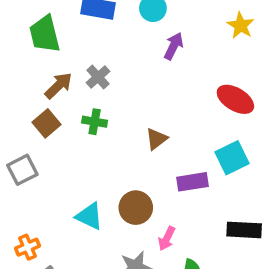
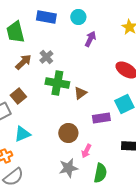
green cross: (95, 122) -> (57, 83), moved, size x1.6
brown square: (46, 123) -> (18, 96), moved
cyan triangle: (89, 216) -> (22, 134), moved, turned -48

